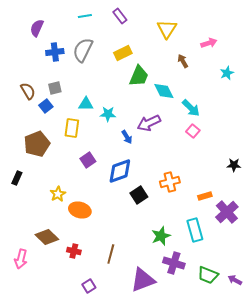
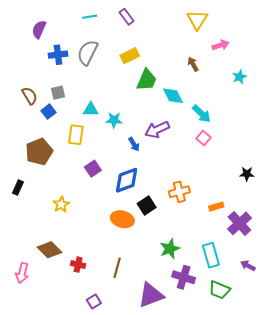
yellow triangle: (167, 29) -> (197, 20), moved
orange ellipse: (80, 210) -> (122, 219), moved
cyan rectangle: (195, 230) -> (211, 255), moved
purple arrow: (235, 280) -> (248, 266), moved

